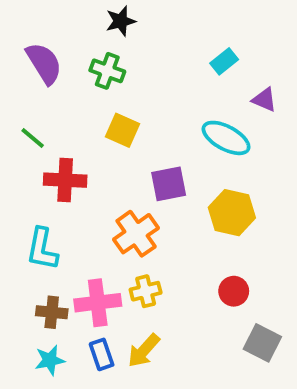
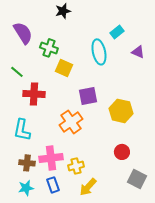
green cross: (107, 71) -> (49, 48), moved
cyan ellipse: (226, 138) -> (99, 52), moved, turned 50
yellow cross: (146, 291) -> (76, 166), moved
yellow arrow: (144, 351) -> (88, 187), moved

